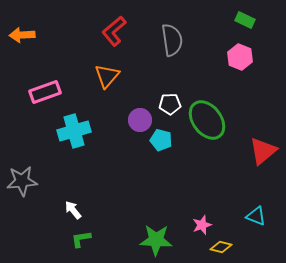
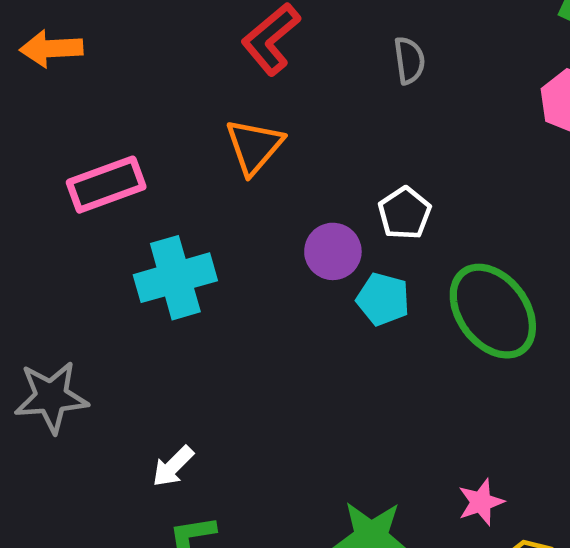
gray semicircle: (172, 40) -> (409, 60), size x0.6
white pentagon: (170, 104) -> (405, 213), turned -30
green ellipse: (207, 120) -> (493, 311), moved
white arrow: (73, 210) -> (173, 466), turned -96

